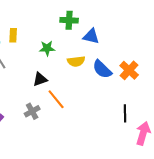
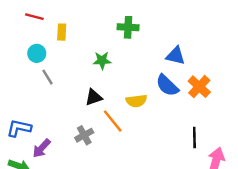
yellow rectangle: (13, 35) -> (62, 32), moved
blue triangle: (91, 36) -> (176, 56), moved
yellow semicircle: (76, 61) -> (136, 101), moved

